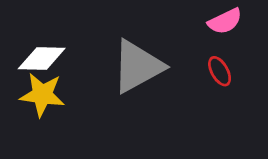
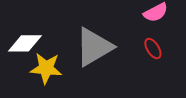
yellow star: (42, 95) -> (46, 68), moved

